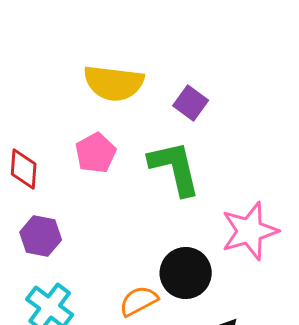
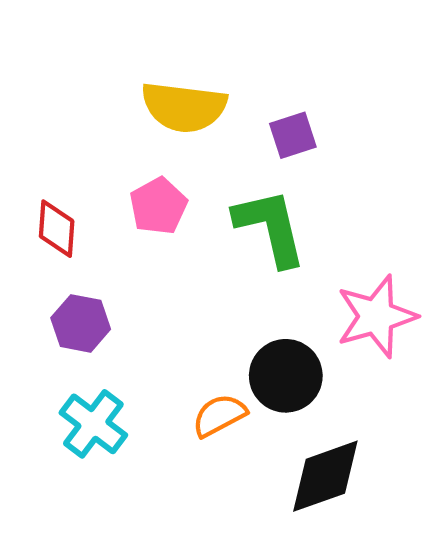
purple square: (191, 103) -> (293, 135), turned 36

